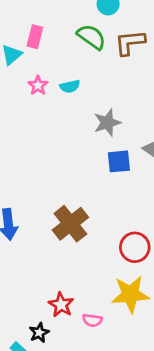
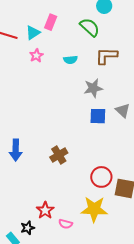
brown L-shape: (130, 43) -> (106, 56), moved
pink star: (38, 85) -> (36, 56), moved
brown cross: (70, 224) -> (59, 155), size x0.7

